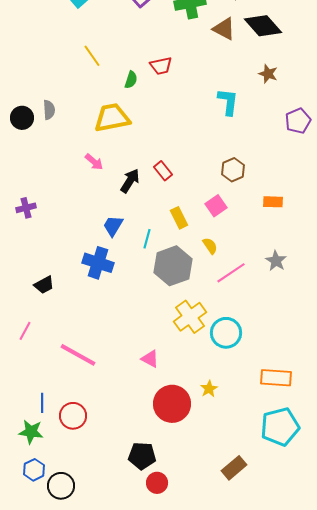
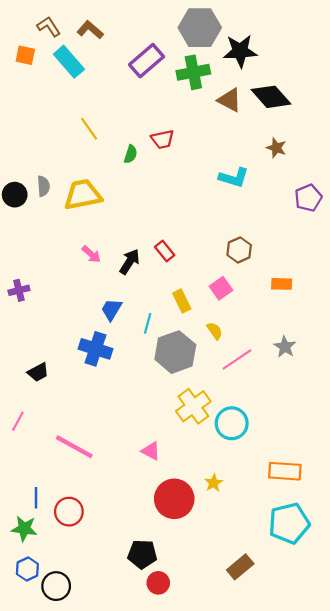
cyan L-shape: (228, 102) -> (234, 178), turned 100
yellow trapezoid: (112, 118) -> (83, 195), moved
pink arrow: (94, 162) -> (91, 254), moved

